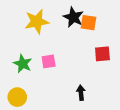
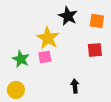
yellow star: (37, 22) -> (48, 38), moved, turned -30
orange square: (88, 23) -> (97, 21), moved

